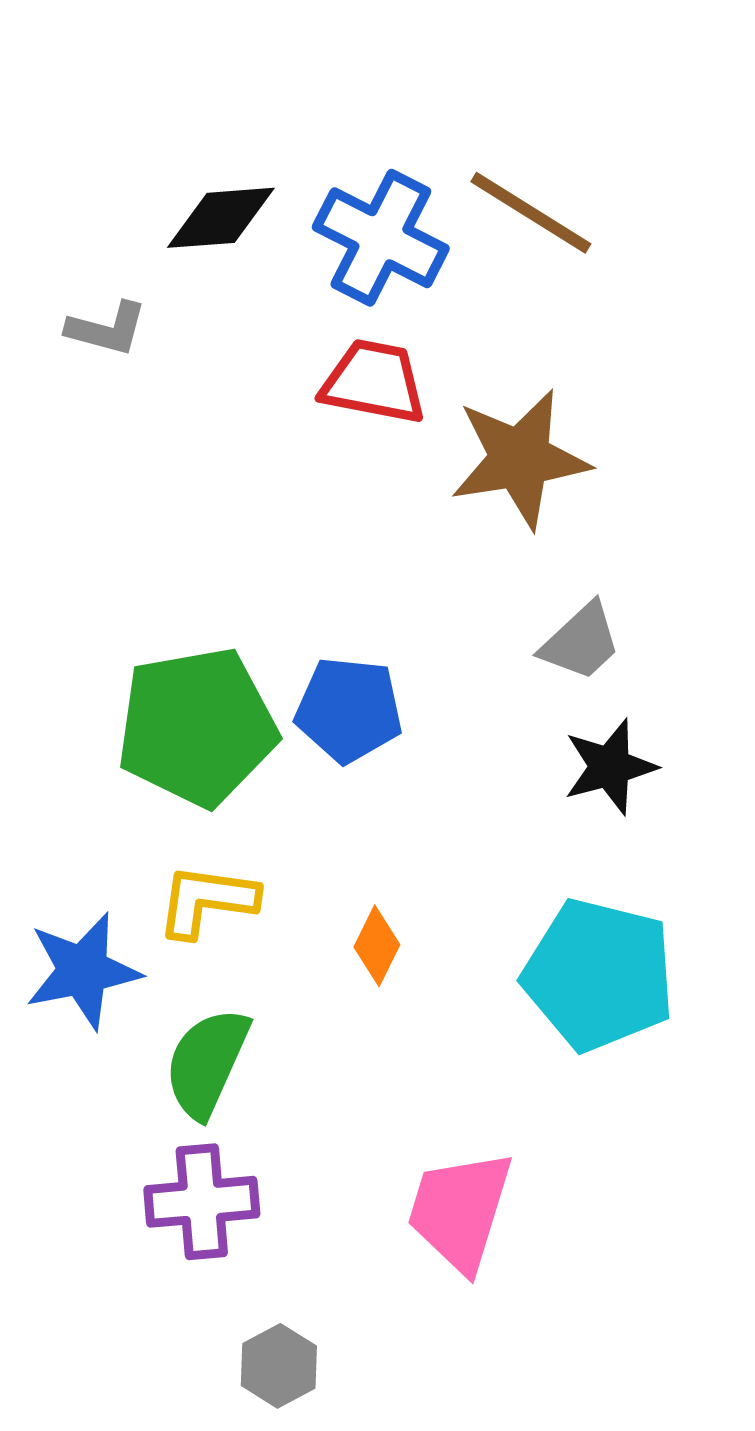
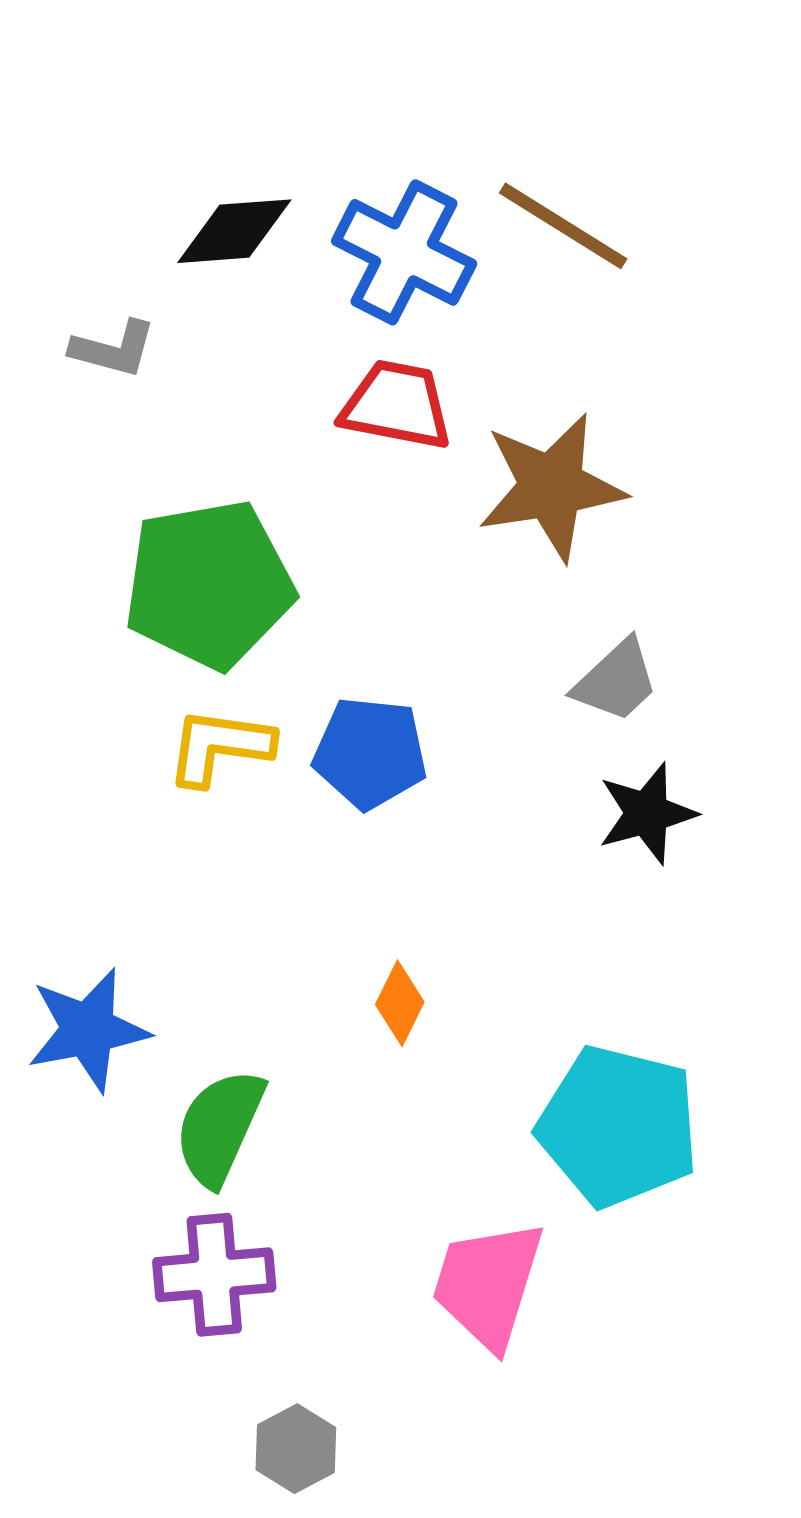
green pentagon: (197, 727) -> (209, 584), moved
yellow L-shape: (207, 901) -> (220, 747), moved
cyan pentagon: (599, 975) -> (618, 1126), moved

